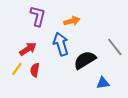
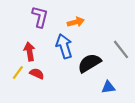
red arrow: (28, 49) -> (29, 52), turned -66
red semicircle: (35, 70) -> (37, 74), turned 104

